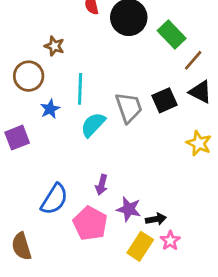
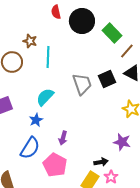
cyan line: (80, 89) -> (48, 57), moved
blue star: (50, 109) -> (36, 120), moved
cyan semicircle: (93, 125) -> (45, 97), moved
purple star: (129, 209) -> (122, 142), moved

